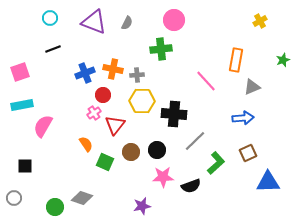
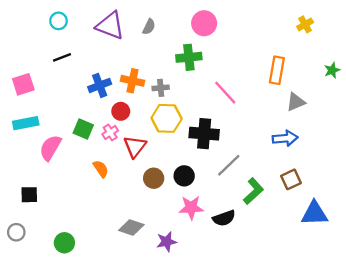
pink line: (206, 81) -> (225, 93), moved
green square: (105, 162) -> (83, 129), moved
gray diamond: (82, 198) -> (131, 228), moved

